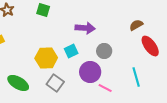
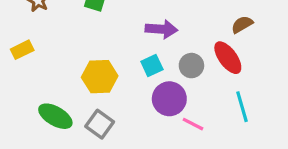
red ellipse: (150, 46) -> (228, 58), moved
cyan square: (71, 51) -> (152, 66), moved
gray square: (55, 83) -> (100, 124), moved

